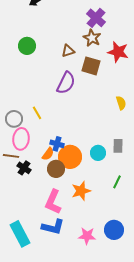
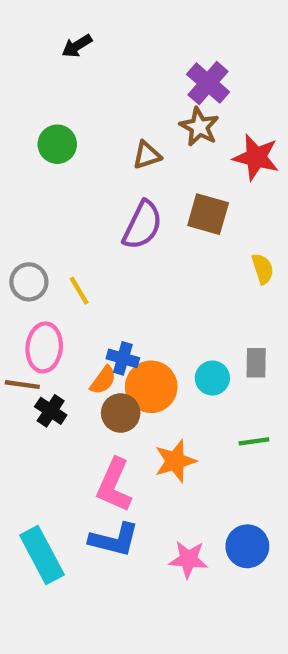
brown square: (91, 66) -> (208, 214), moved
gray circle: (14, 119) -> (29, 282), moved
green line: (117, 182) -> (254, 441), turned 56

